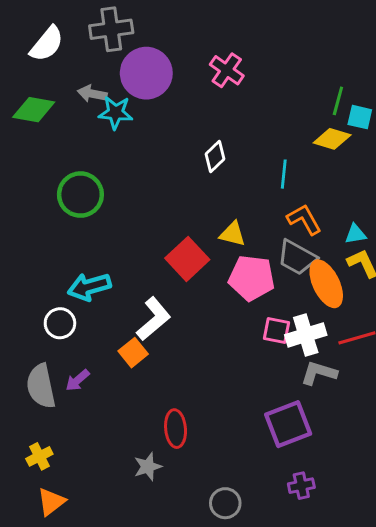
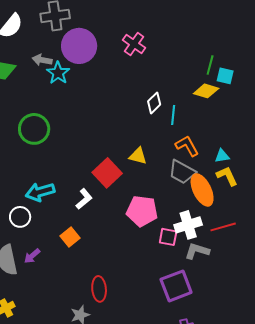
cyan star: (116, 113) -> (58, 73), turned 30
white diamond: (215, 157) -> (154, 103), moved
pink pentagon: (252, 278) -> (142, 211), moved
white L-shape: (154, 319) -> (84, 199), moved, size x0.7
pink square: (276, 331) -> (168, 237), moved

